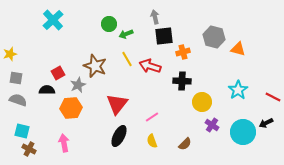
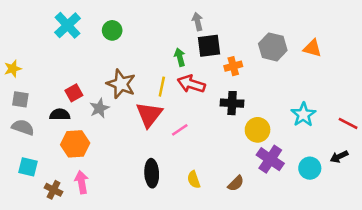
green circle: (109, 24) -> (112, 30), moved
green arrow: (126, 34) -> (180, 57), moved, turned 96
orange triangle: (238, 49) -> (312, 48), moved
yellow line: (127, 59) -> (162, 87), moved, turned 42
red triangle: (117, 104) -> (149, 115), moved
orange hexagon: (71, 108) -> (75, 144), moved
pink line: (152, 117) -> (180, 130), moved
purple cross: (212, 125) -> (270, 159), size x1.5
cyan circle: (243, 132) -> (310, 168), size x0.7
black ellipse: (119, 136) -> (152, 173), turned -30
brown cross: (29, 149) -> (53, 190), moved

